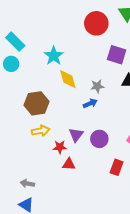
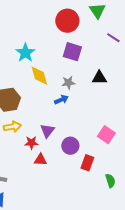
purple square: (117, 55) -> (72, 52), moved
purple circle: (99, 139) -> (70, 146), moved

